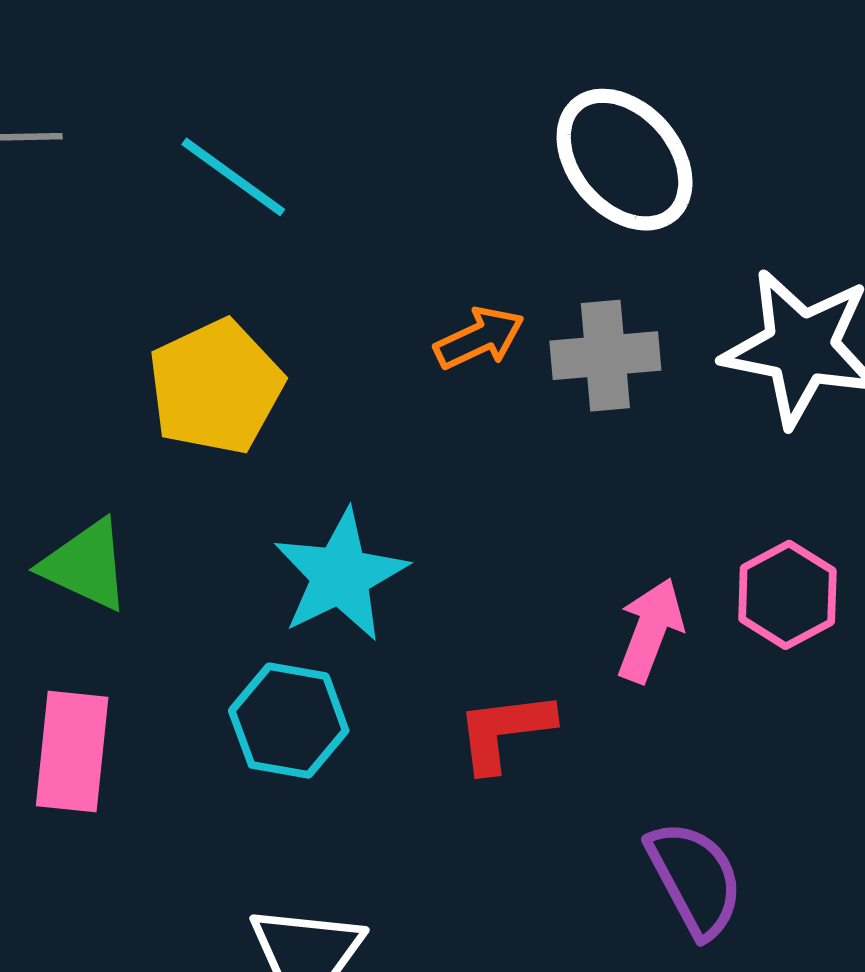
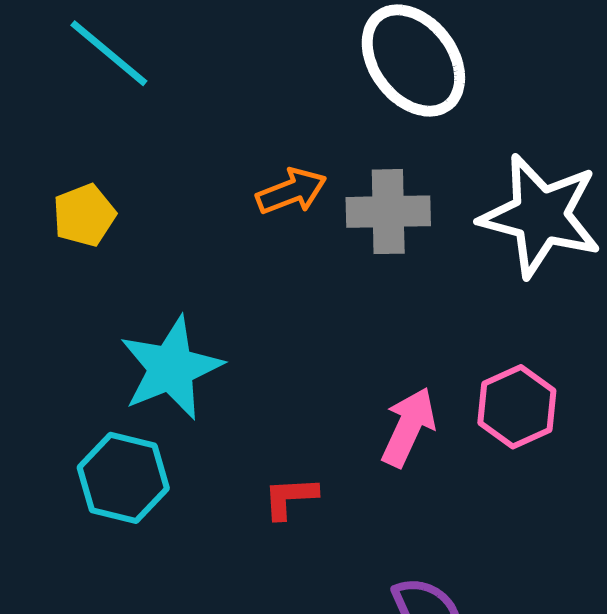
yellow pentagon: (216, 387) -> (84, 215), size x0.6
red L-shape: (505, 731) -> (290, 498), size x0.7

